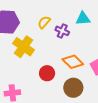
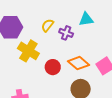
red circle: (47, 73) -> (53, 67), moved

